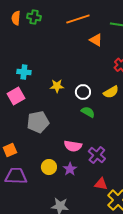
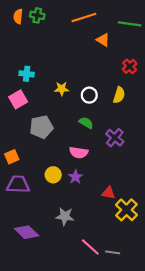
yellow semicircle: (111, 92) -> (119, 95), turned -42
green semicircle: (88, 112) -> (86, 123), moved
purple cross: (97, 155) -> (115, 138), moved

